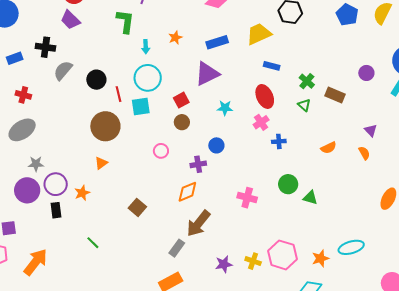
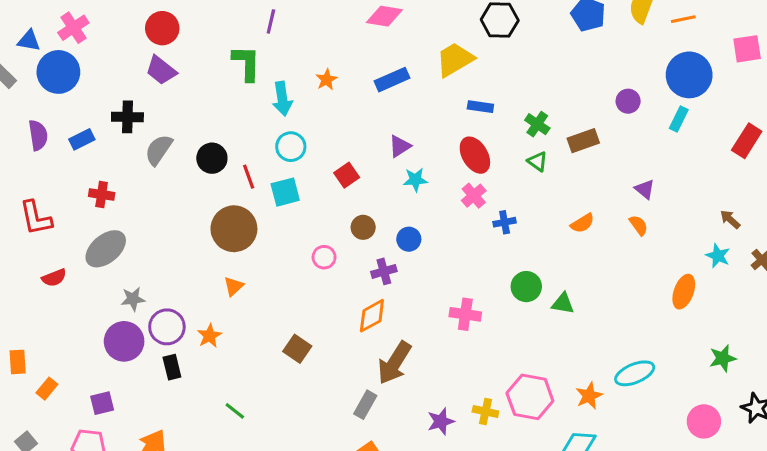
cyan arrow: (146, 47) -> (282, 99), size x1.5
purple triangle: (207, 74) -> (400, 146), moved, size x0.6
cyan circle: (148, 78) -> (291, 147), size x0.7
brown rectangle: (335, 95) -> (583, 141), turned -36
brown circle: (182, 122) -> (363, 227), moved

